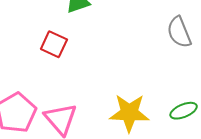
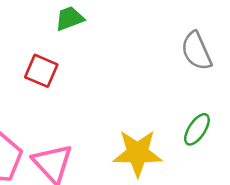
green ellipse: (184, 111) -> (197, 129), moved, turned -32

